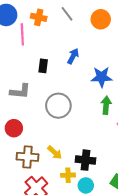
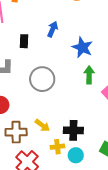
blue star: (102, 77) -> (82, 47), turned 30

